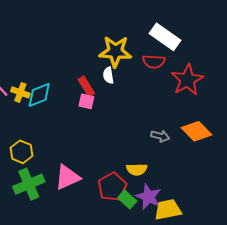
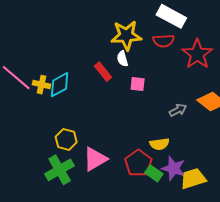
pink square: (86, 101) -> (138, 84), moved
gray arrow: (160, 136) -> (178, 110), turned -36
yellow hexagon: (21, 152) -> (66, 139), moved

